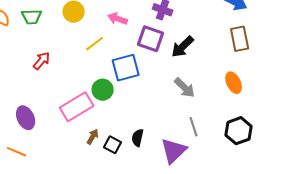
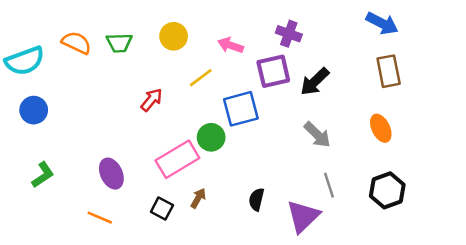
purple square: (151, 39) -> (273, 71), turned -32
red arrow: (42, 61) -> (152, 100), moved
black square: (113, 145) -> (162, 209), moved

